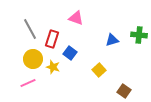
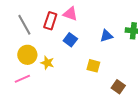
red rectangle: (52, 39) -> (50, 21), moved
blue square: (70, 53) -> (70, 40), moved
yellow square: (99, 70) -> (93, 66), turned -32

